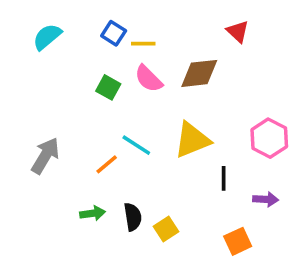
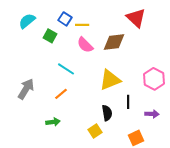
red triangle: (238, 31) -> (136, 18), size x1.5
green square: (108, 87) -> (50, 36), moved
cyan line: (136, 145) -> (66, 69), moved
black semicircle: (133, 217) -> (107, 113), moved

